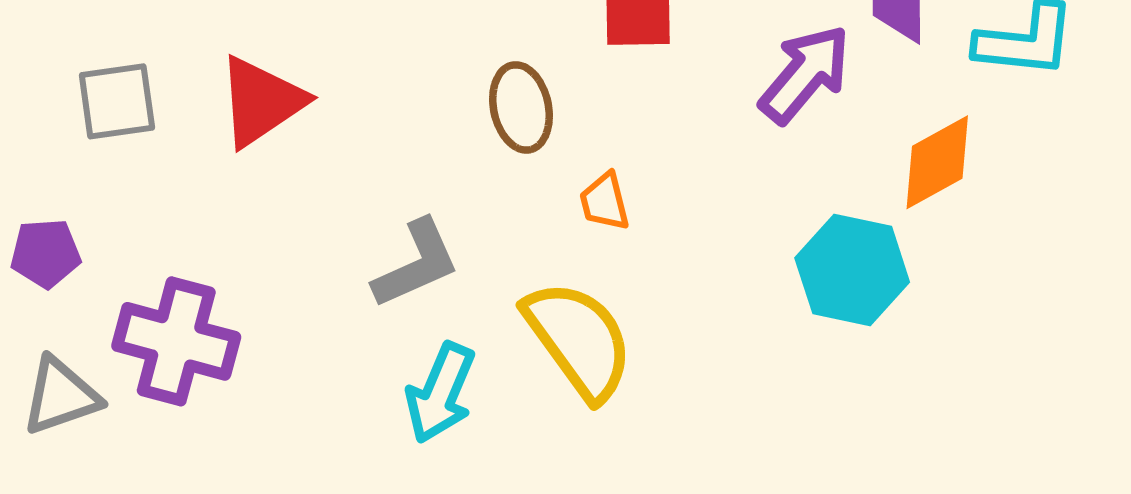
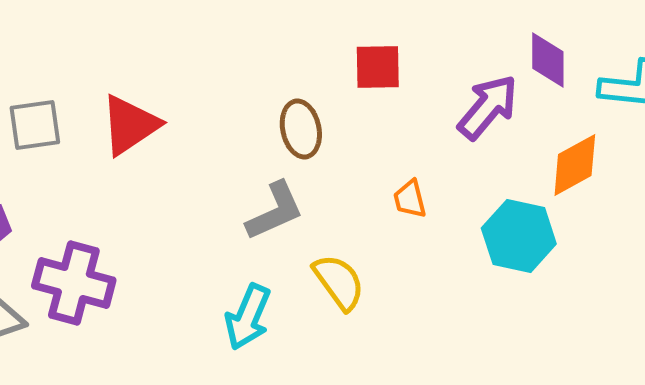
orange trapezoid: (605, 202) -> (410, 199), moved
gray L-shape: (416, 264) -> (275, 211), moved
yellow semicircle: (579, 340) -> (339, 282), size x0.7

